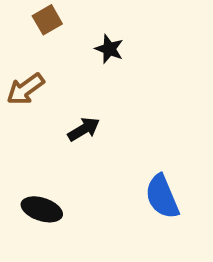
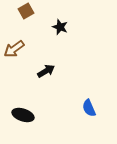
blue semicircle: (162, 197) -> (89, 108), size x0.7

